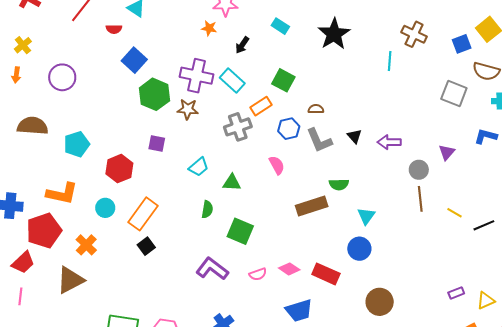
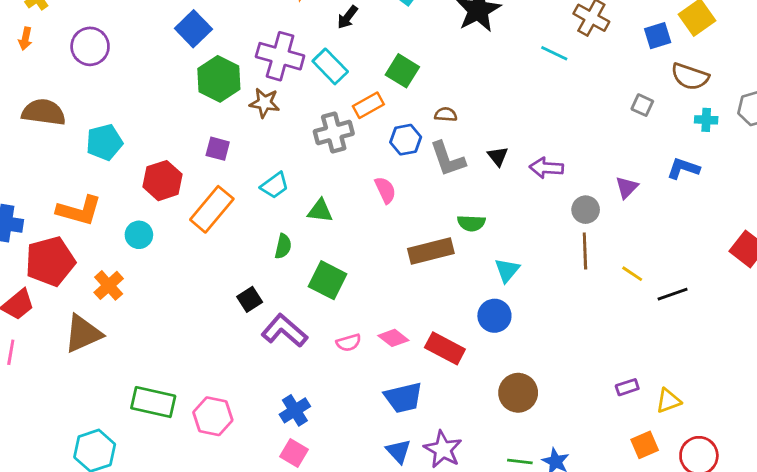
cyan line: (390, 61) -> (554, 53), turned -72
gray square: (454, 94) -> (642, 105), size x0.6
orange rectangle: (143, 214) -> (212, 209), moved
black square: (146, 246) -> (250, 299), moved

